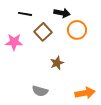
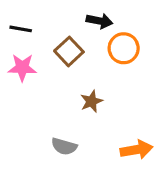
black line: (25, 14) -> (21, 29), moved

